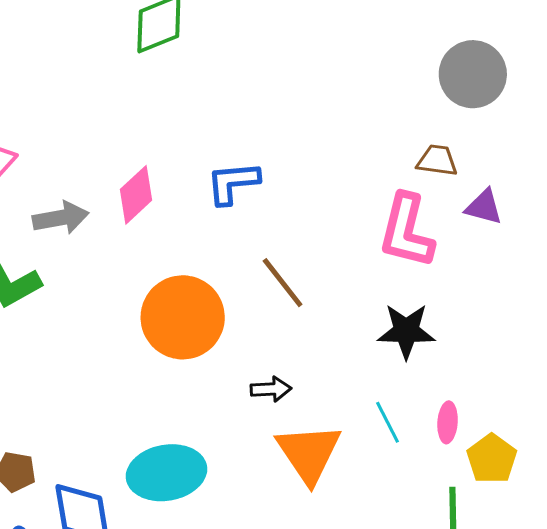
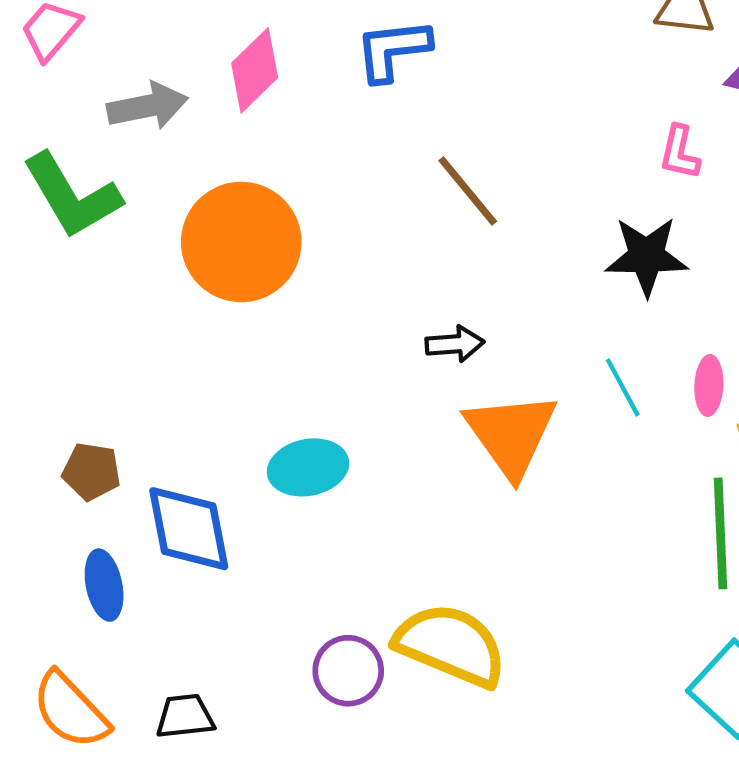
pink L-shape: (406, 231) -> (680, 152), moved, size x0.5
orange circle: (183, 317) -> (241, 242), moved
cyan ellipse: (167, 473) -> (308, 467), size x0.7

